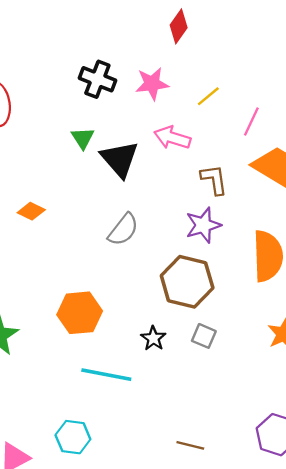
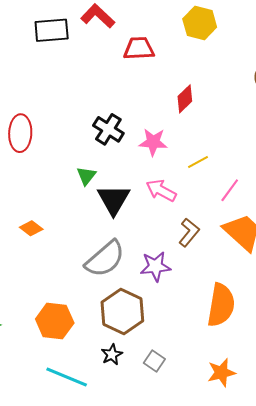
brown L-shape: (214, 180) -> (189, 232), turned 36
purple star: (203, 225) -> (155, 266), moved
gray semicircle: (123, 230) -> (105, 259), size x1.4
brown hexagon: (187, 282) -> (122, 312), moved

